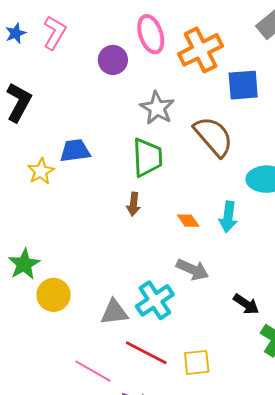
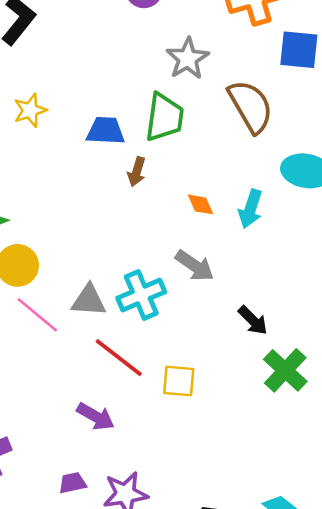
blue trapezoid: (75, 151) -> (106, 131), moved
pink line: (93, 371) -> (37, 315), moved

